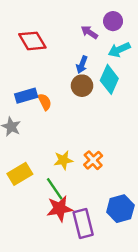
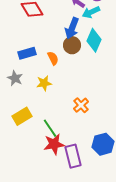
cyan arrow: (119, 50) -> (91, 12), moved
blue arrow: (82, 65) -> (72, 28), size x1.5
orange semicircle: (45, 102) -> (53, 58), moved
yellow star: (63, 160) -> (44, 83), moved

